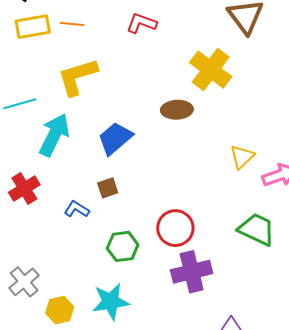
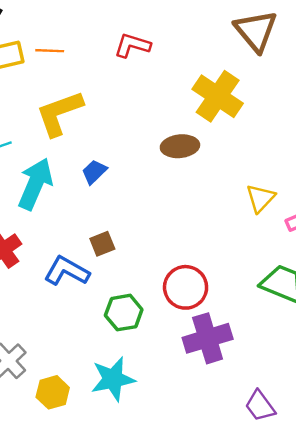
blue trapezoid: (115, 138) -> (94, 172), moved, size x0.6
blue L-shape: (77, 209) -> (67, 271), size x1.5

